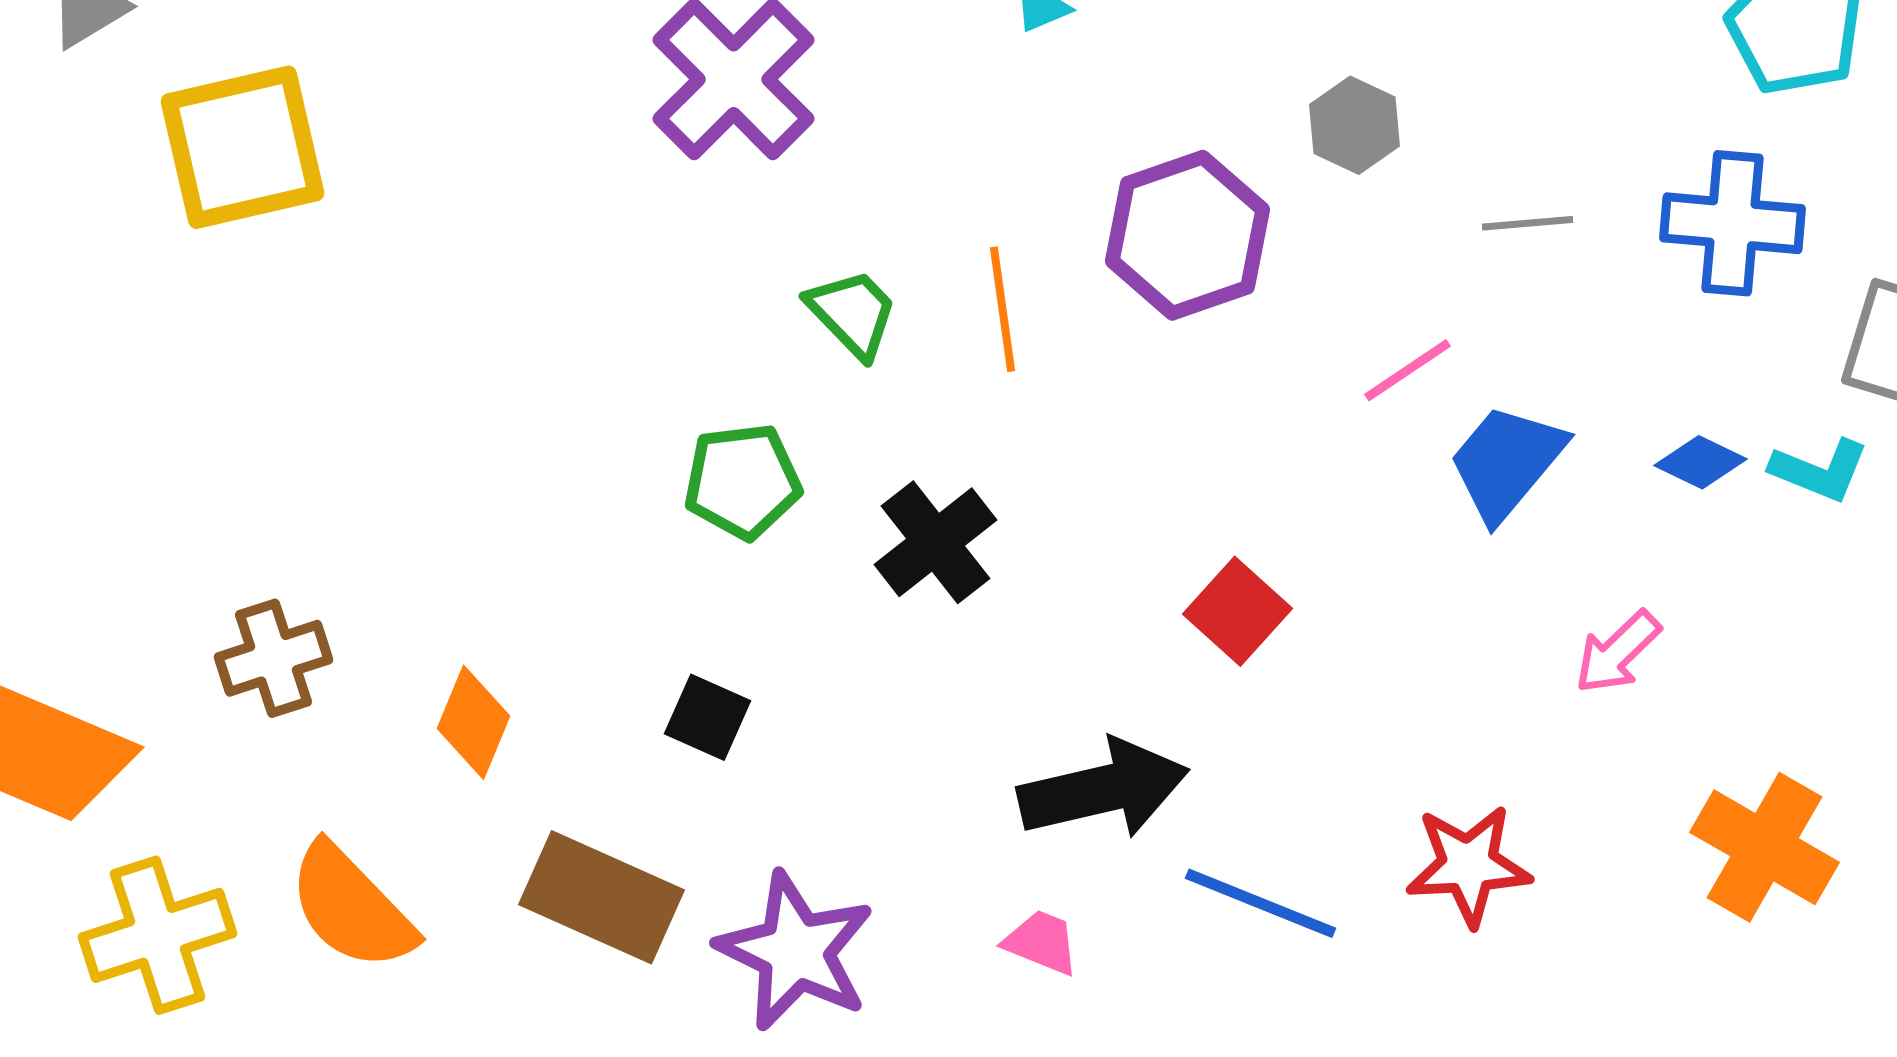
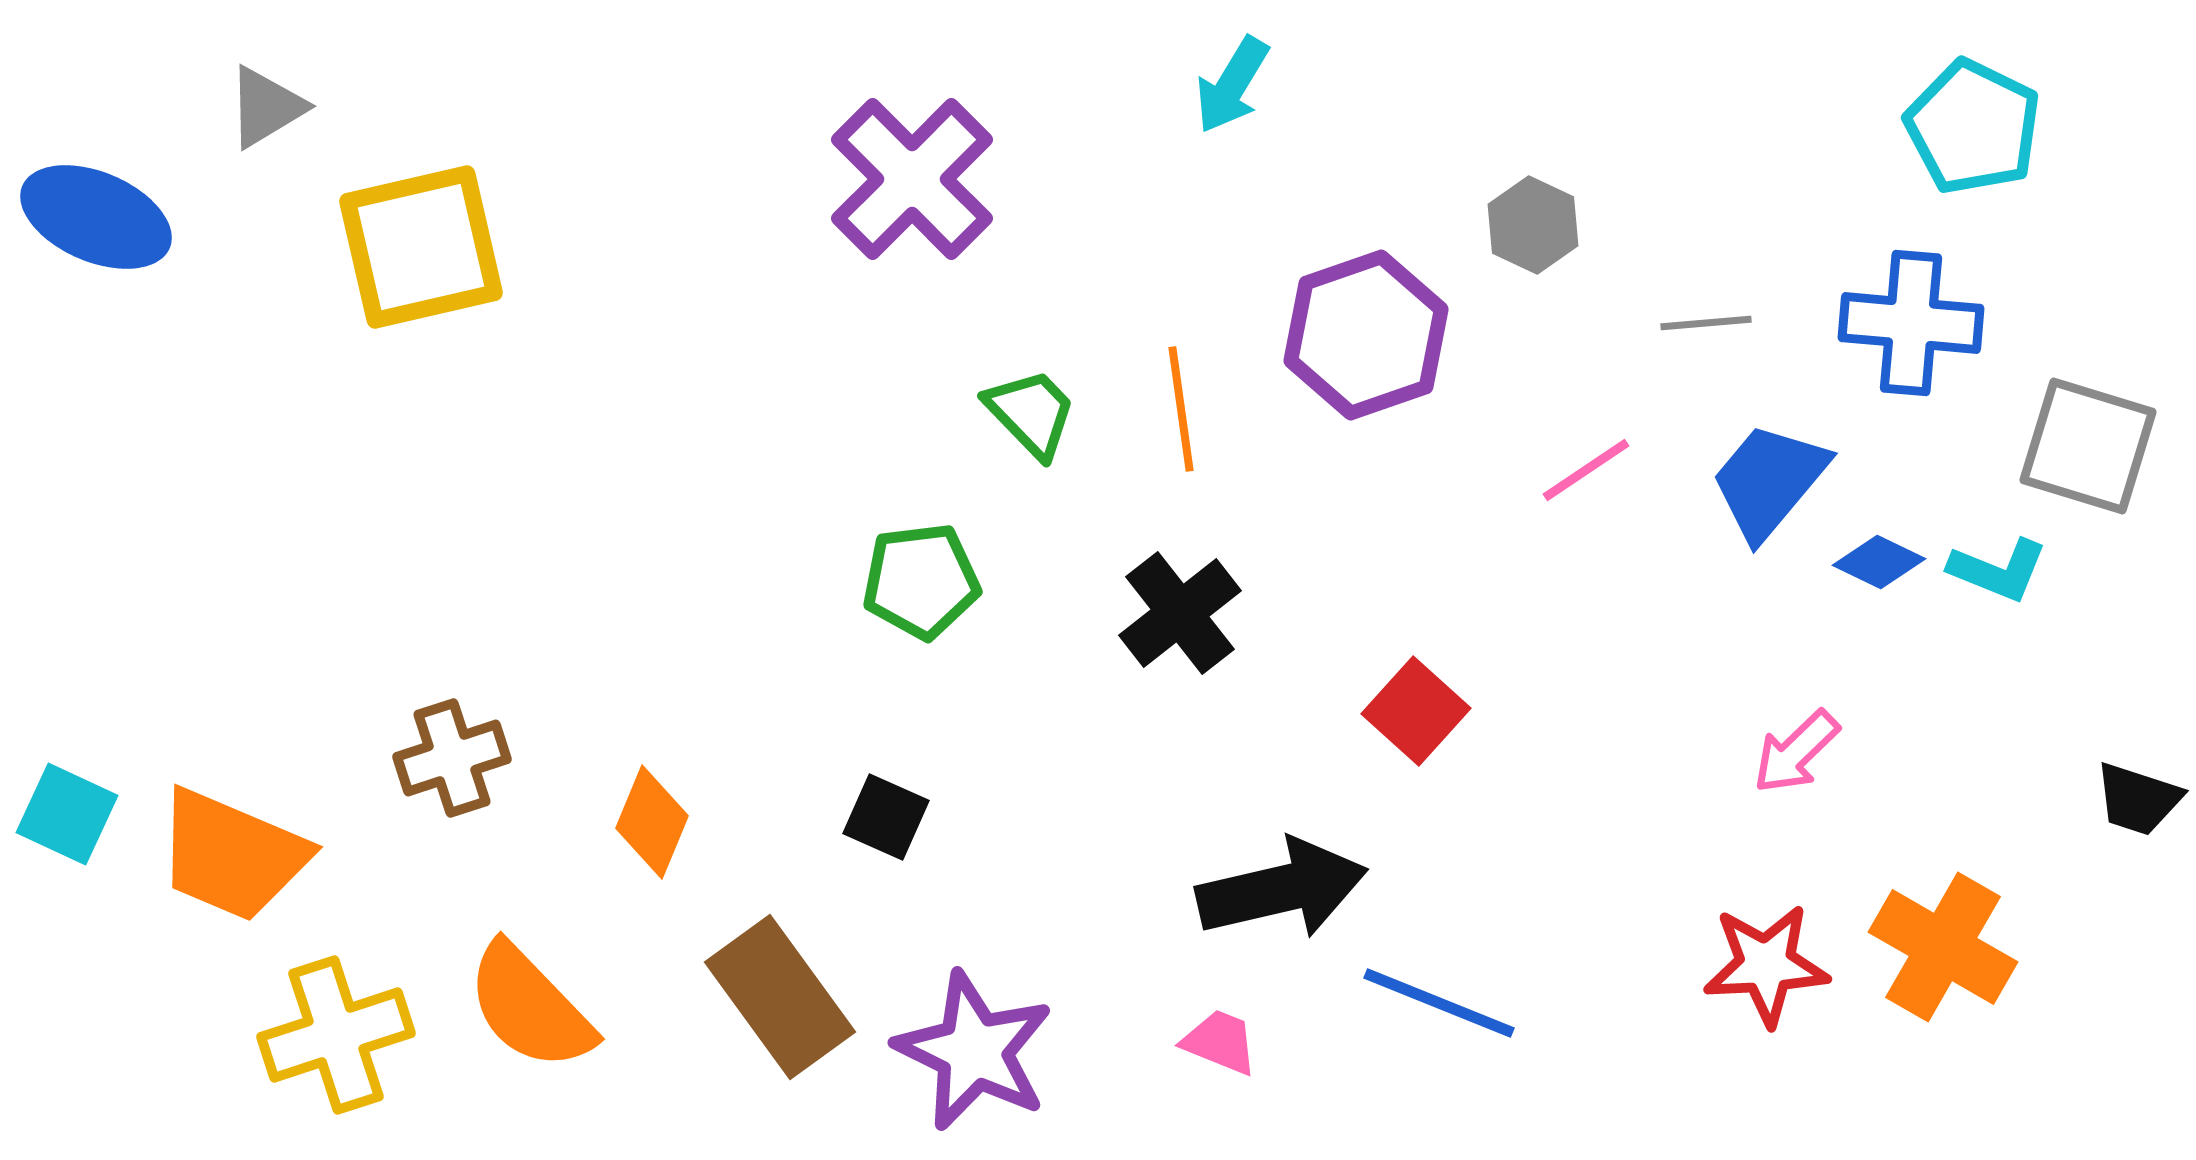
blue trapezoid: (1506, 462) -> (1769, 481), moved
black cross: (936, 542) -> (1180, 613), moved
red star: (1468, 865) -> (1766, 965), moved
brown rectangle: (602, 897) -> (780, 997), turned 30

